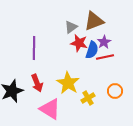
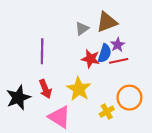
red star: (79, 43) -> (91, 59), moved
orange circle: (115, 91) -> (129, 98), size x1.5
yellow cross: (88, 98) -> (107, 112), moved

